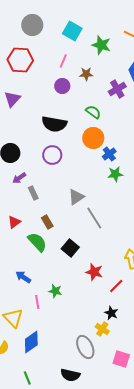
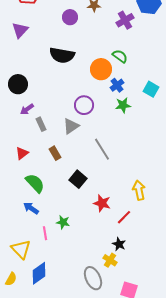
green semicircle: (93, 112) -> (120, 56), moved
purple circle: (52, 155) -> (84, 105), moved
gray triangle: (76, 197) -> (71, 126), moved
green semicircle: (37, 242) -> (35, 183), moved

